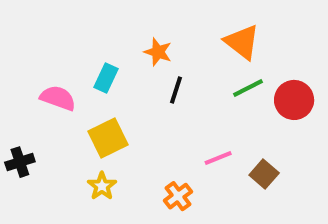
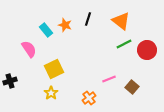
orange star: (158, 52) -> (65, 25), moved
cyan rectangle: (106, 78) -> (46, 30), moved, turned -64
black line: (176, 90) -> (88, 19), moved
pink semicircle: (58, 98) -> (29, 49), turned 36

